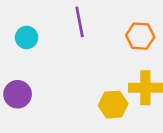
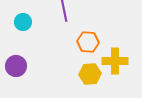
orange hexagon: (140, 36) -> (88, 42), moved

